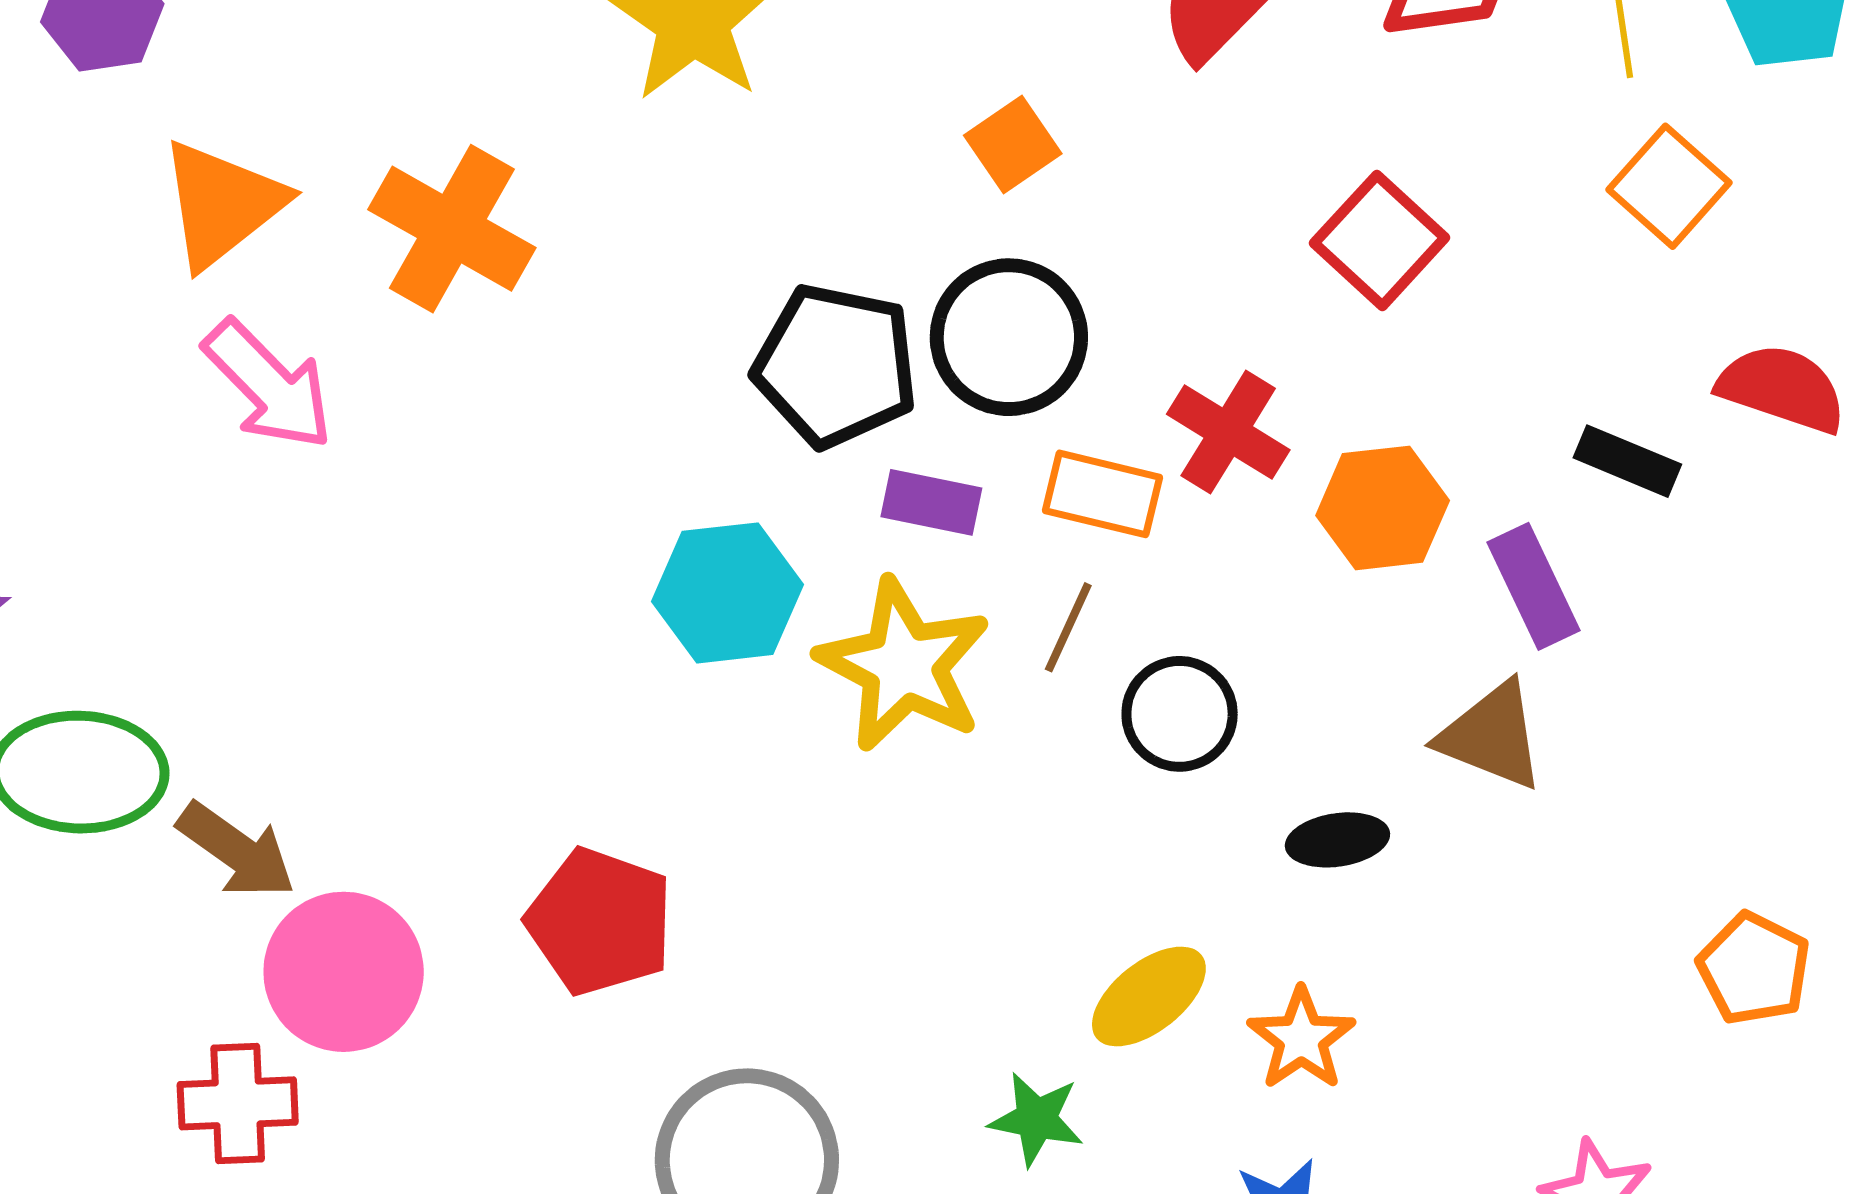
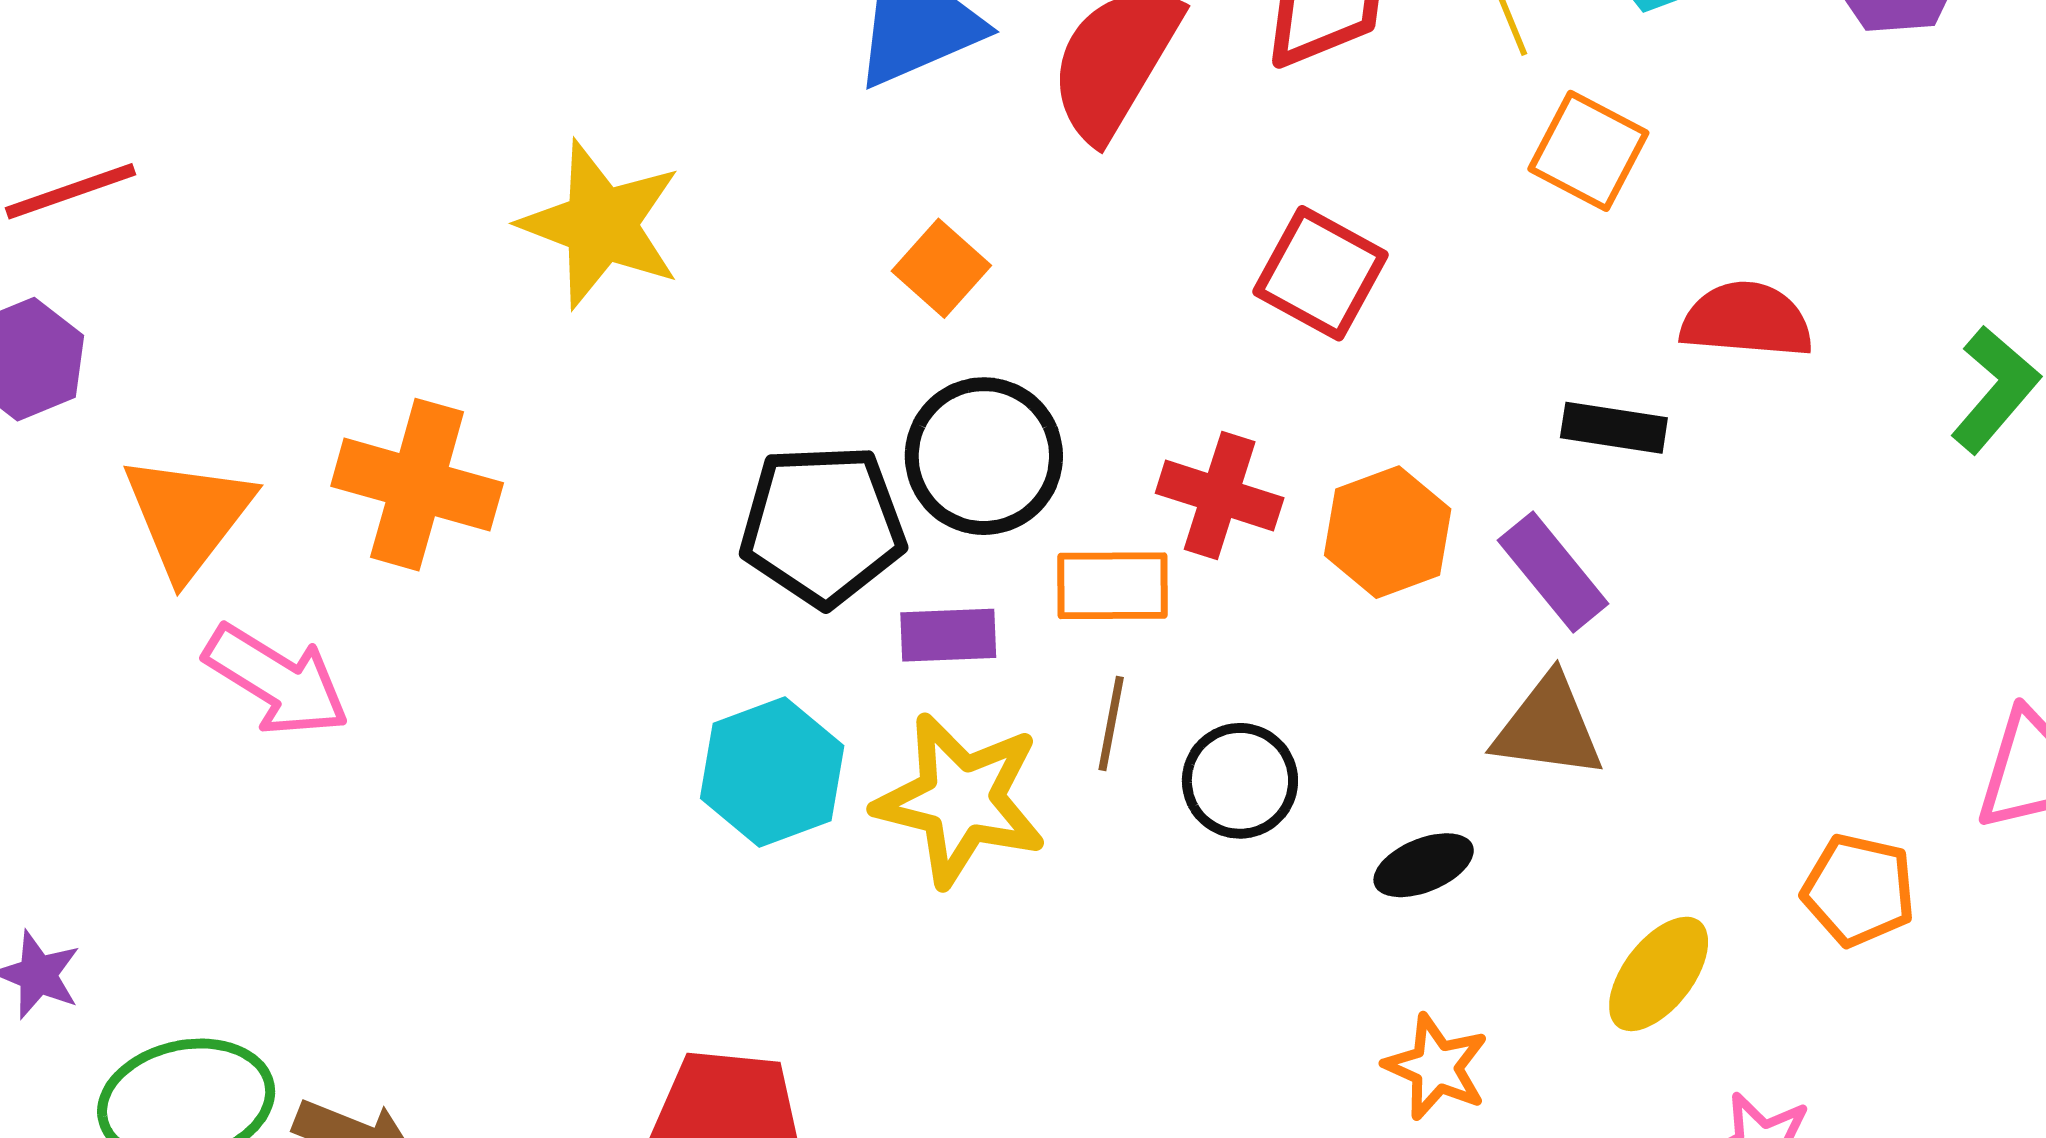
yellow ellipse: (1149, 997) -> (1659, 974), moved

